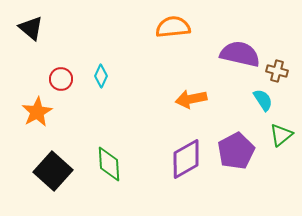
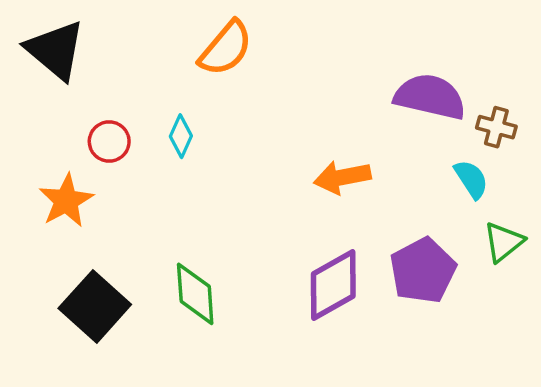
orange semicircle: (173, 27) -> (226, 48), moved, turned 136
black triangle: (31, 28) -> (55, 50), size x1.4

